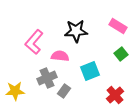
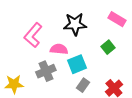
green square: (121, 54) -> (108, 47), moved
cyan square: (90, 71) -> (77, 64), moved
gray rectangle: (64, 91) -> (83, 85), moved

